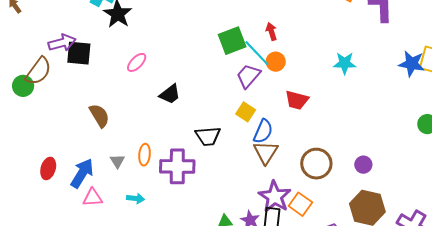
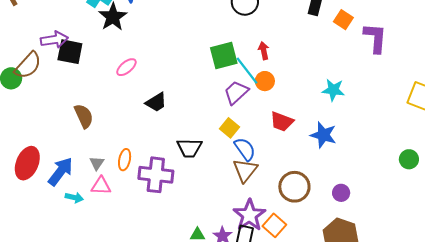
blue star: (412, 64) -> (323, 135), moved
blue semicircle: (263, 131) -> (245, 149), turned -65
red ellipse: (48, 168) -> (27, 163), size x1.5
pink triangle: (93, 197) -> (101, 186), moved
cyan arrow: (136, 198) -> (74, 197), moved

